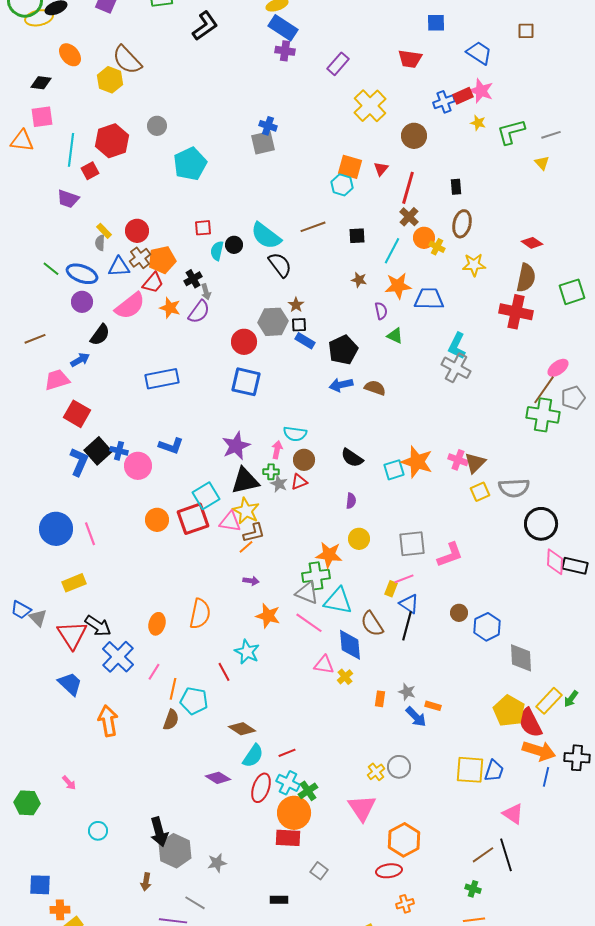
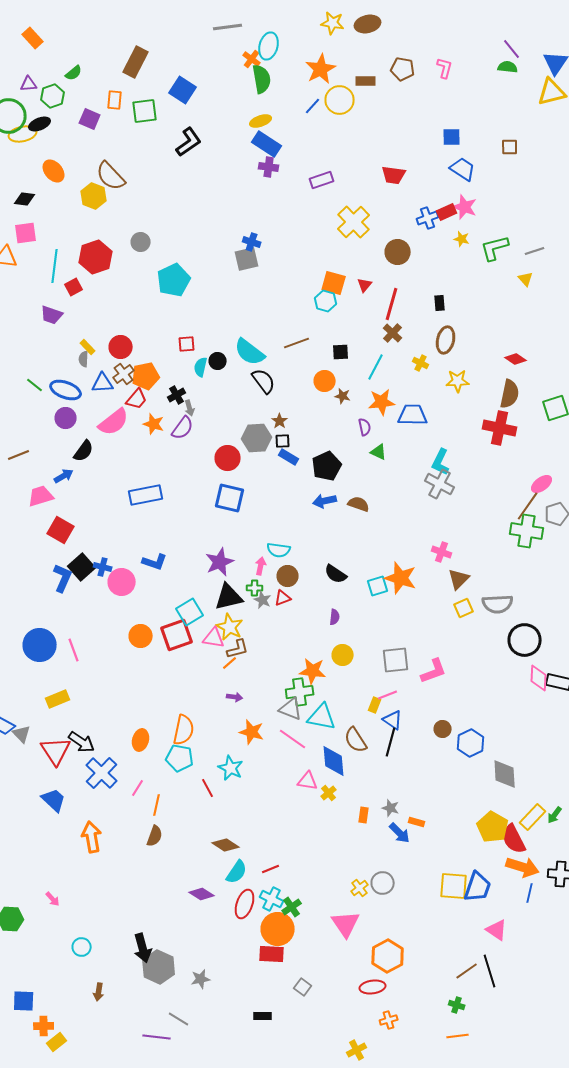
blue square: (436, 23) -> (452, 137), moved
purple rectangle: (338, 64) -> (322, 180), turned 30
orange circle: (424, 238) -> (325, 381), moved
pink cross: (458, 460) -> (442, 552), moved
cyan pentagon: (194, 701) -> (180, 758), moved
blue trapezoid: (494, 771) -> (478, 887), size x1.4
brown arrow: (146, 882) -> (99, 992), moved

